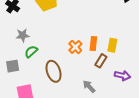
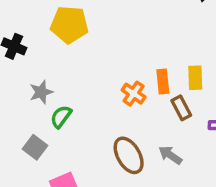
brown rectangle: (101, 61) -> (181, 108), turned -48
gray square: (13, 66) -> (35, 147), turned -32
brown ellipse: (54, 71) -> (129, 155), moved

